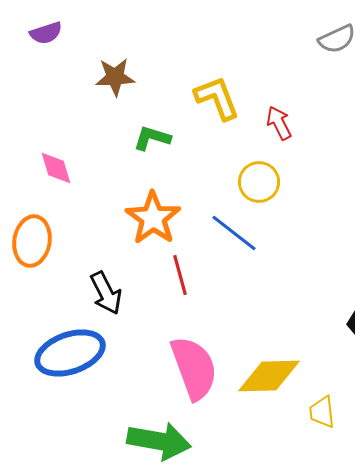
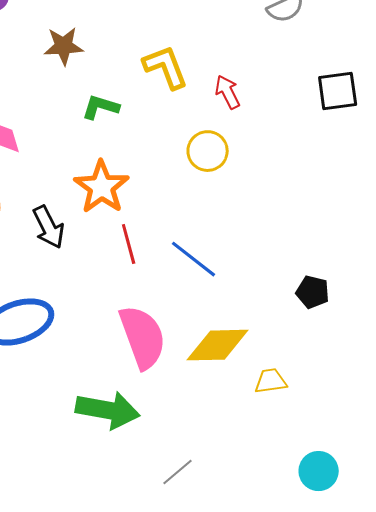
blue line: (234, 233) -> (194, 259), moved
black arrow: (106, 293) -> (49, 227), moved
yellow trapezoid: (322, 412) -> (271, 381), turned 88

